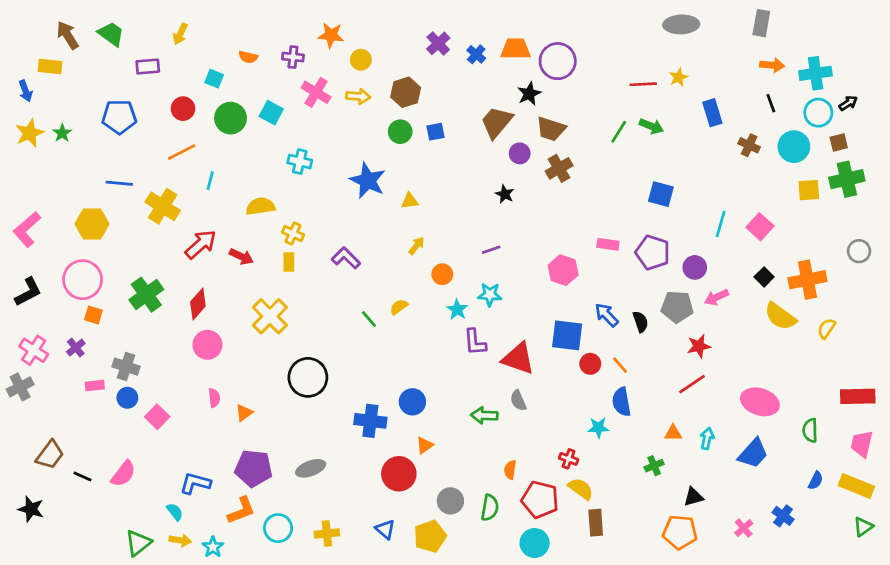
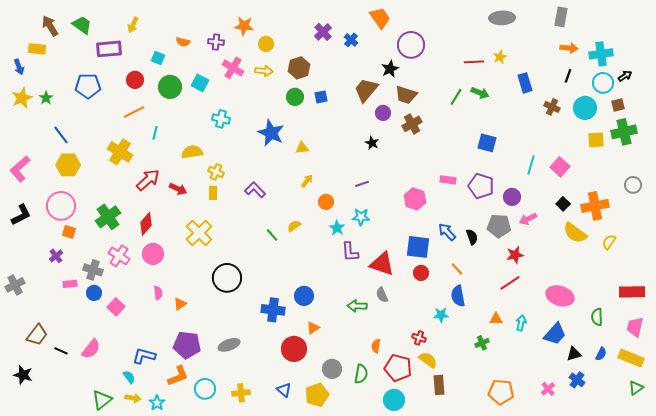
orange trapezoid: (516, 49) -> (380, 18), moved, turned 55
purple rectangle: (148, 67) -> (109, 49), size x1.4
black line: (771, 103) -> (568, 76), turned 40
blue line: (119, 183) -> (61, 135), moved, turned 48
pink cross: (34, 350) -> (119, 256), moved
red circle: (590, 364) -> (421, 273), moved
black triangle: (693, 497) -> (574, 354), moved

